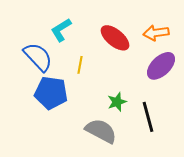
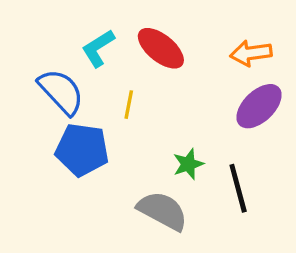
red ellipse: (115, 38) -> (161, 48), moved

